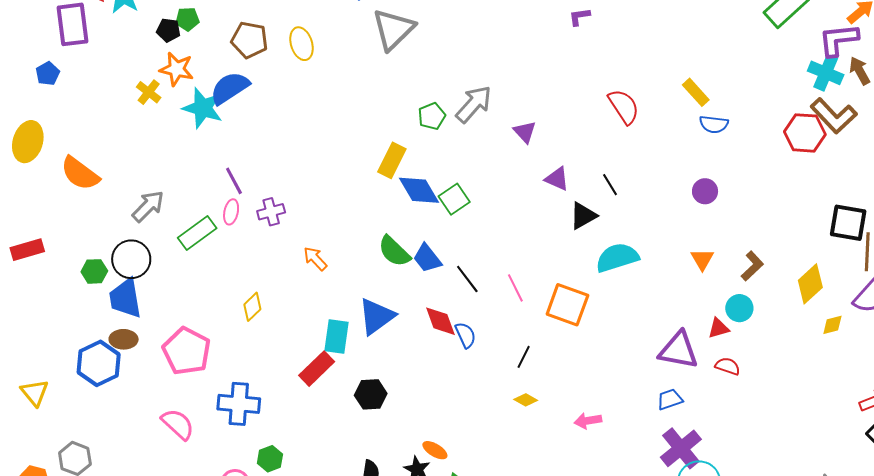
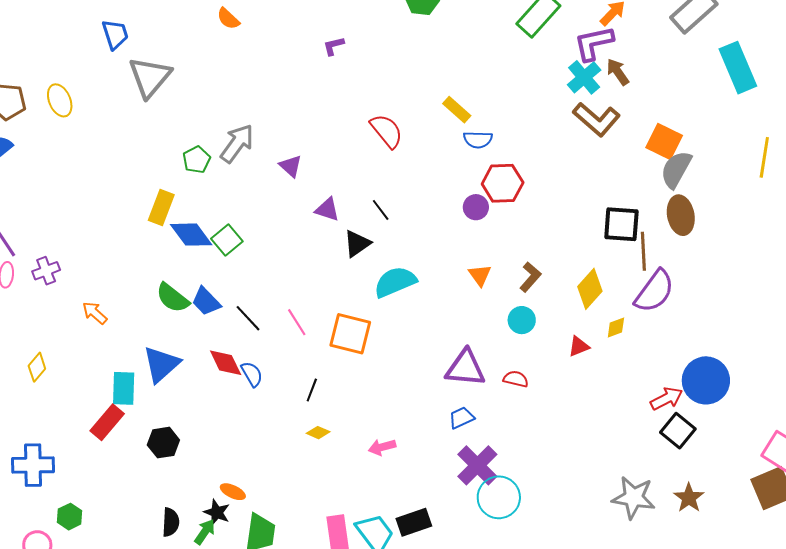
cyan cross: (826, 73) -> (584, 77), turned 32
red hexagon: (805, 133) -> (503, 183), moved
red triangle: (718, 328) -> (579, 346), moved

